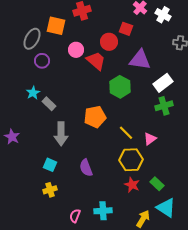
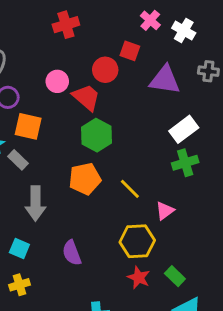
orange square: (56, 26) -> (28, 126), moved
purple triangle: (140, 60) -> (165, 80), moved
green hexagon: (120, 87) -> (96, 135), moved
yellow line: (126, 133) -> (130, 189), moved

